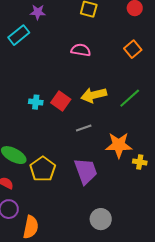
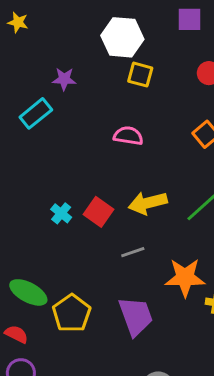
cyan cross: (36, 102) -> (61, 213), turned 32

